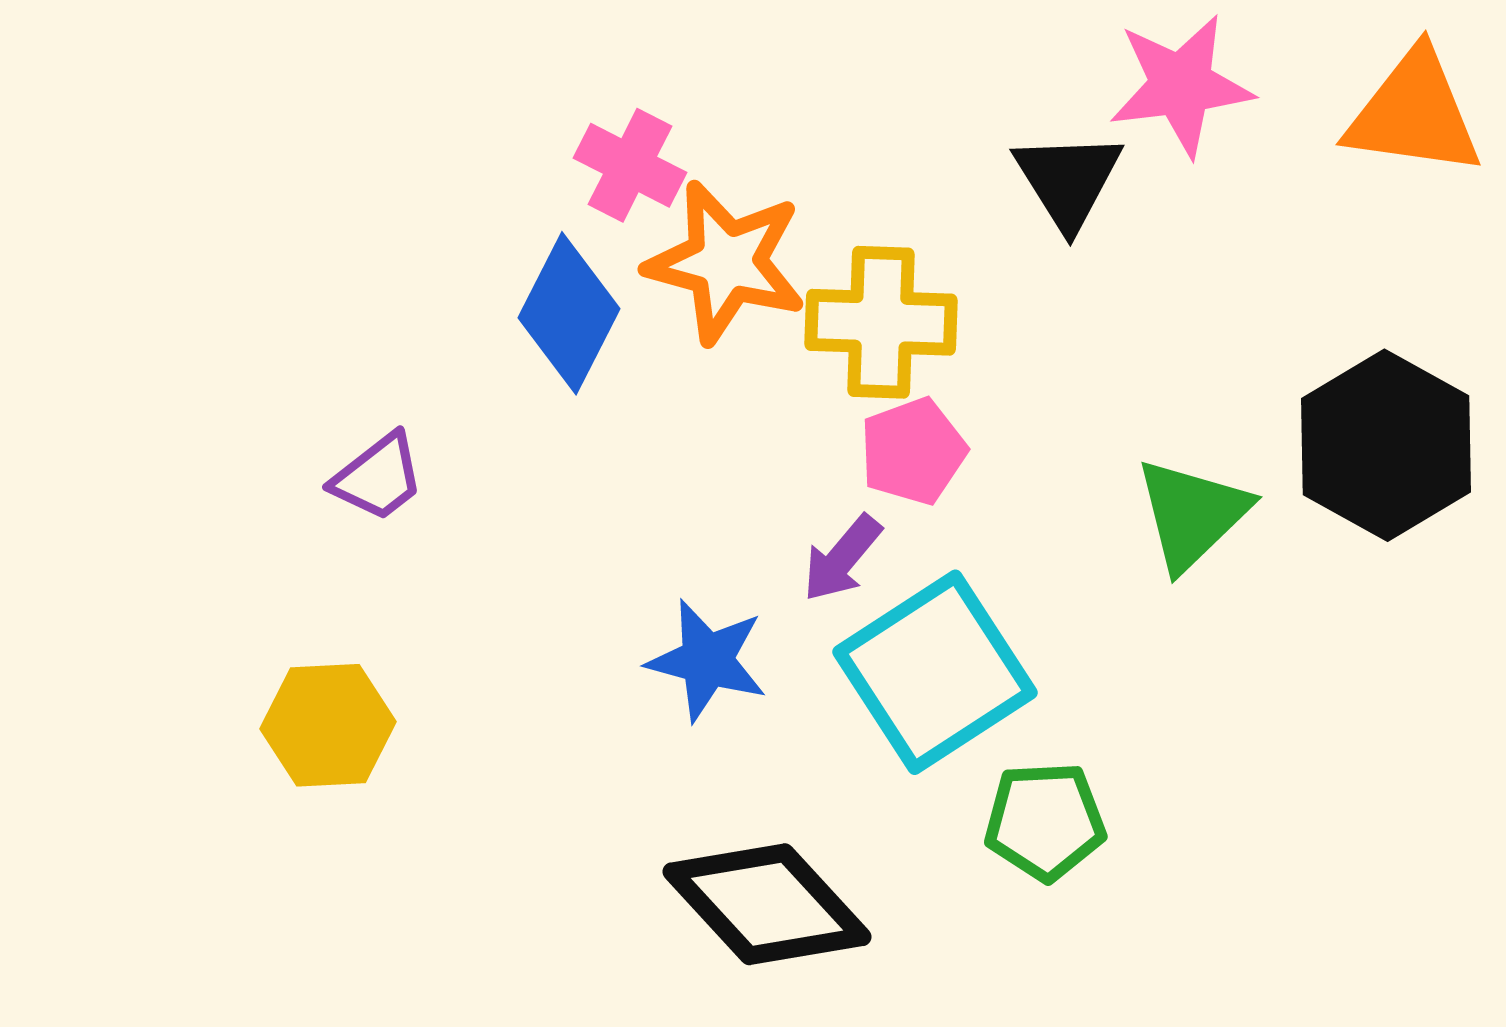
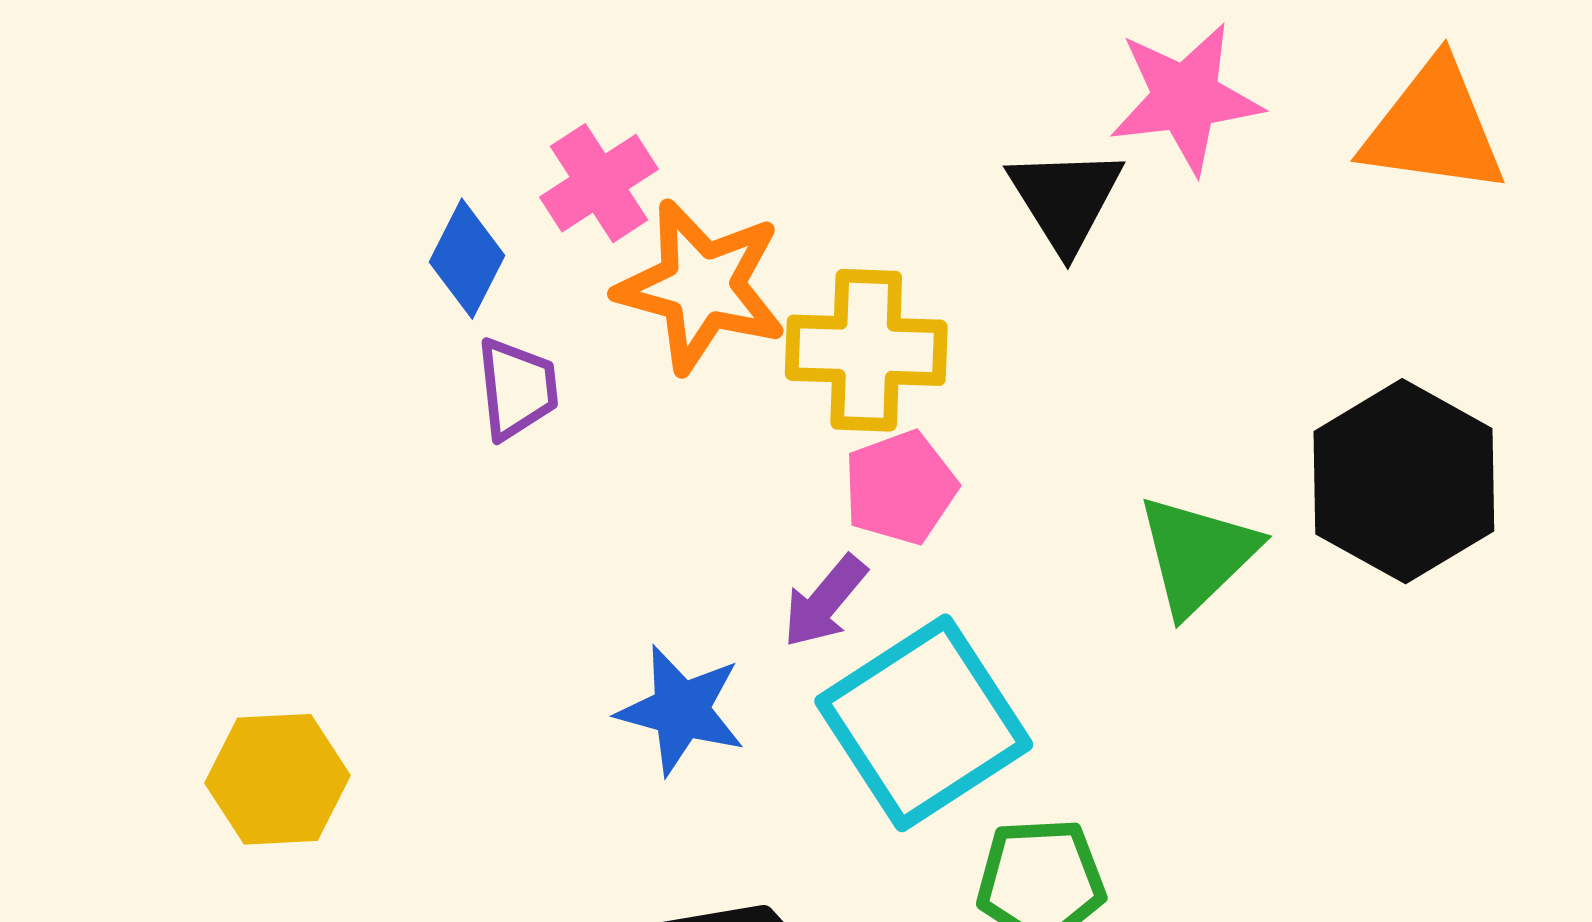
pink cross: (630, 165) -> (599, 183), turned 30
blue diamond: (569, 313) -> (467, 259), moved, size x0.7
purple trapezoid: (378, 477) -> (517, 389), moved, turned -58

